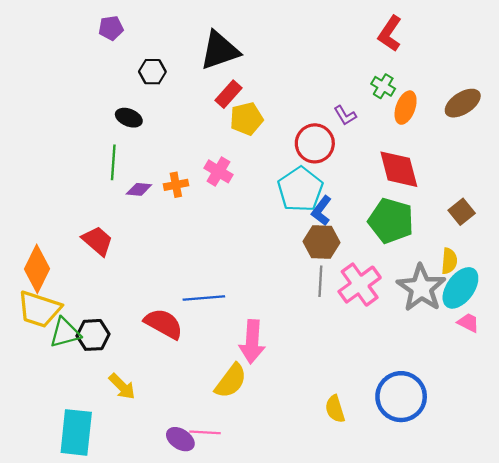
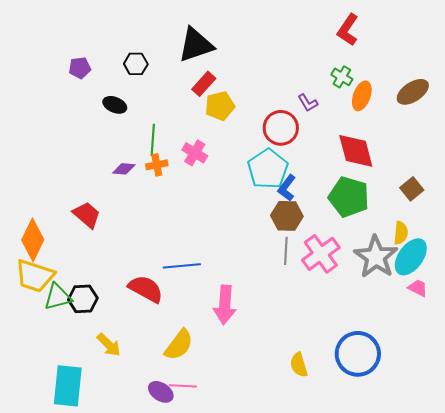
purple pentagon: (111, 28) -> (80, 68), moved
green line: (113, 162) -> (153, 140), moved
yellow semicircle: (231, 381) -> (179, 345), moved

